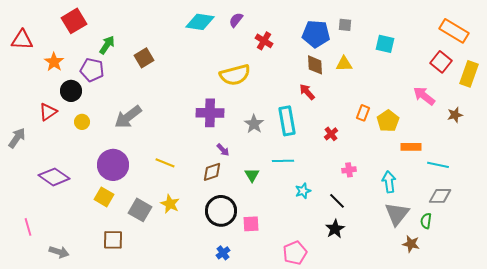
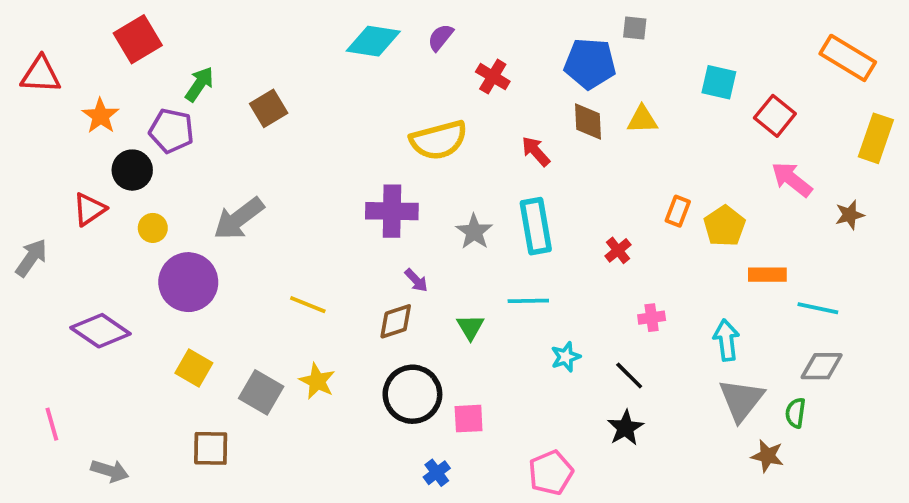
gray square: (345, 25) -> (635, 28), moved
red square: (441, 62) -> (775, 116), moved
red arrow: (307, 92) -> (536, 151), moved
purple circle: (113, 165) -> (188, 282), moved
blue cross: (223, 253) -> (437, 473), moved

